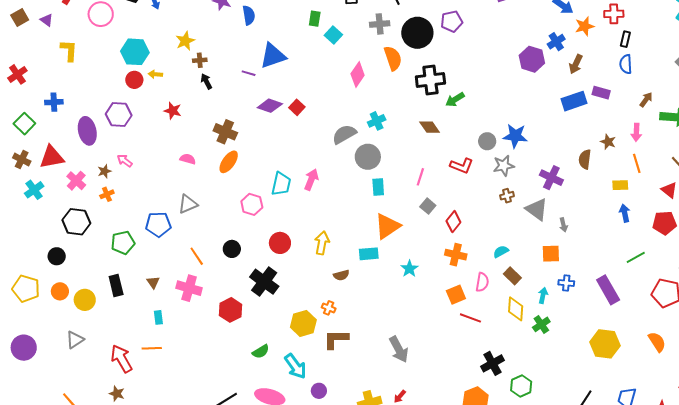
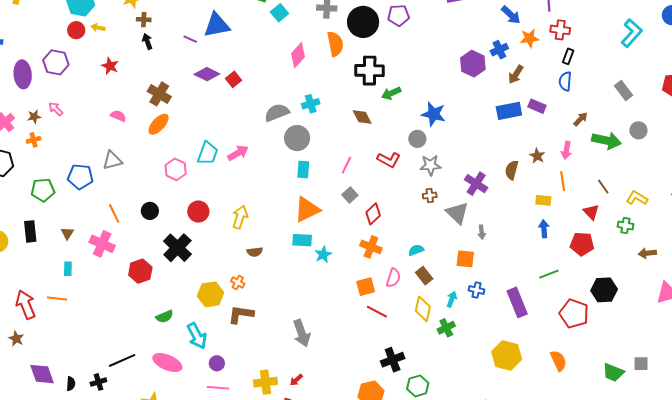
blue star: (515, 136) -> (433, 114), moved
pink arrow: (311, 180) -> (238, 153), turned 30
cyan rectangle: (369, 254) -> (302, 240), moved

